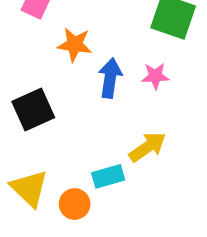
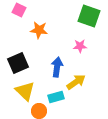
blue arrow: (110, 78) -> (57, 67), moved
yellow triangle: (29, 188) -> (25, 91), moved

